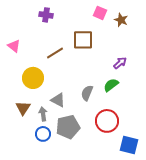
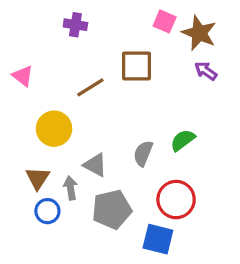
brown star: (121, 20) -> (199, 33), size x1.5
purple arrow: (120, 63) -> (206, 71), moved, turned -104
blue circle: (43, 134) -> (47, 211), moved
blue square: (129, 145) -> (158, 239), moved

